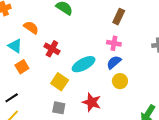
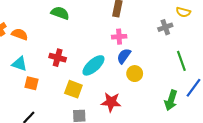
orange semicircle: (31, 27) -> (20, 34), moved
orange square: (22, 67) -> (32, 83), turned -32

